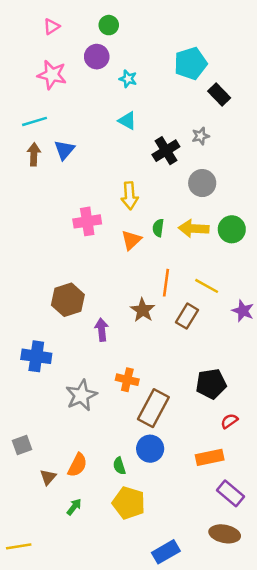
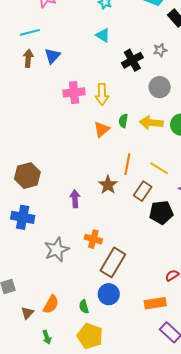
pink cross: (87, 221) -> (74, 92), moved
brown hexagon: (68, 300) -> (27, 176), moved
black pentagon: (211, 384) -> (161, 212), moved
green arrow: (74, 507) -> (47, 337), turned 120

